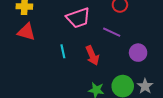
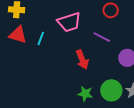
cyan line: (63, 51) -> (41, 38), moved, turned 32

